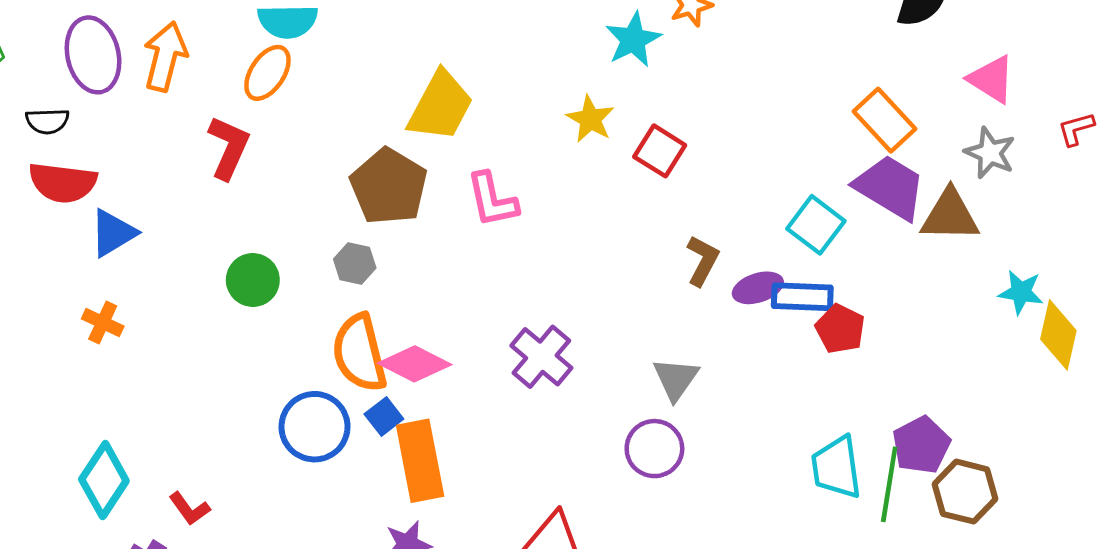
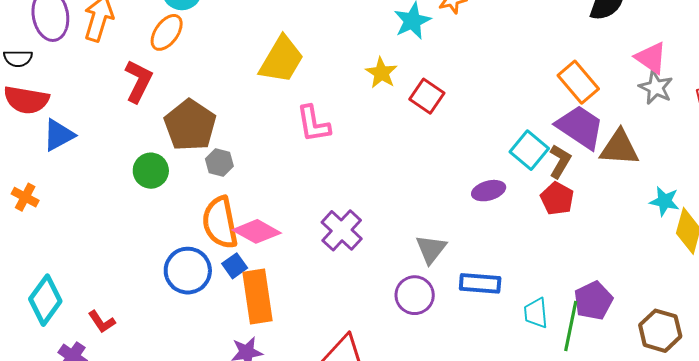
gray star: (990, 153) -> (656, 88), moved
brown pentagon: (389, 186) -> (190, 125), moved
brown L-shape: (703, 261) -> (560, 161), moved
blue rectangle: (802, 297) -> (480, 283), moved
orange cross: (103, 323) -> (25, 197), moved
red pentagon: (840, 329) -> (557, 199), moved
cyan trapezoid: (836, 467) -> (536, 313), size x0.7
brown hexagon: (965, 492) -> (660, 331), moved

